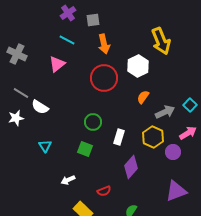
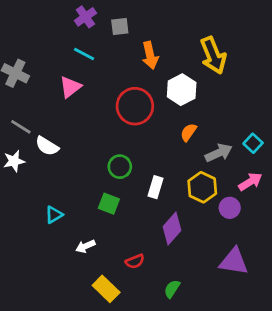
orange arrow: (104, 44) -> (150, 55), moved
cyan triangle: (45, 146) -> (54, 215), moved, turned 32
purple triangle: (176, 191) -> (234, 261), turned 30

